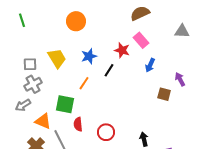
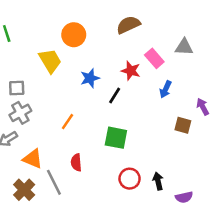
brown semicircle: (140, 13) -> (128, 25), moved
gray triangle: (182, 31) -> (184, 47), moved
yellow trapezoid: (57, 58) -> (50, 61), moved
orange line: (84, 83) -> (68, 122), moved
green square: (65, 104) -> (116, 138), moved
red circle: (106, 132) -> (130, 179), moved

